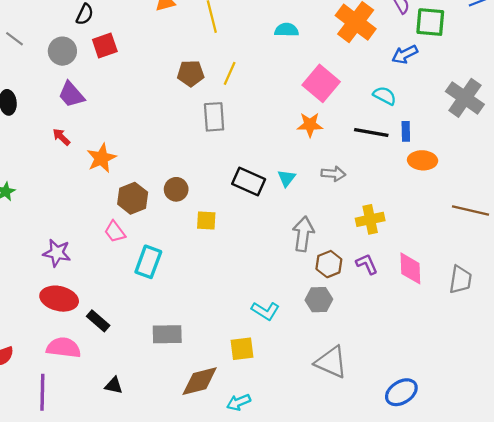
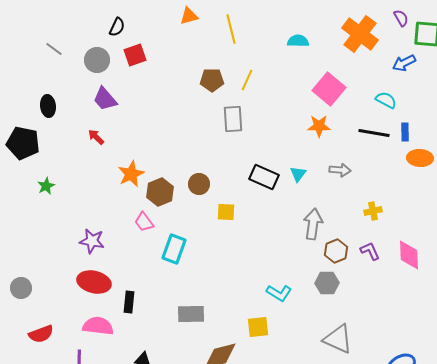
orange star: (101, 158) -> (131, 174), moved
yellow cross: (370, 219) -> (373, 211), size x0.7
black rectangle: (98, 321) -> (129, 302), turned 55

